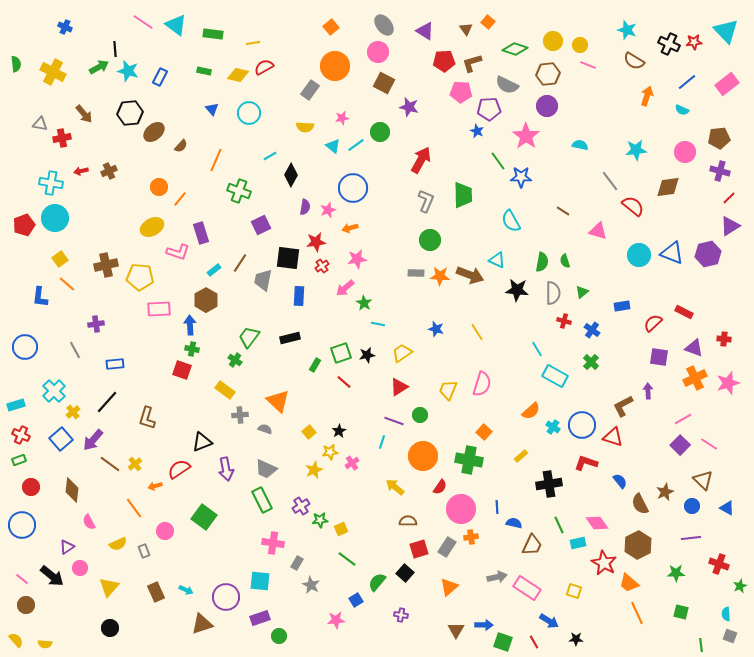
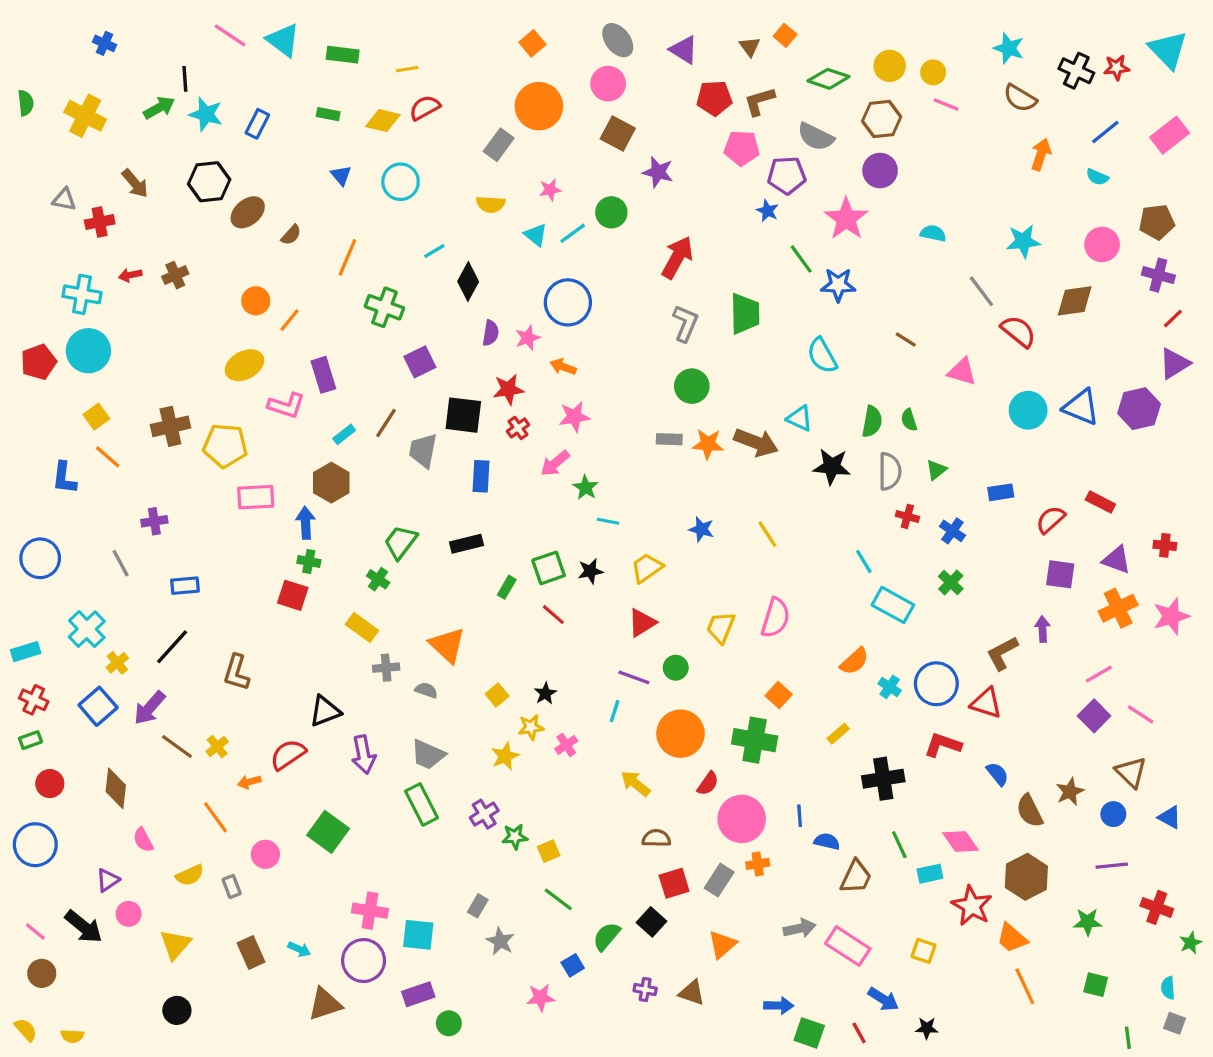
orange arrow: (350, 228) -> (563, 367), turned 35
pink cross: (273, 543) -> (370, 911), moved
brown triangle: (456, 630) -> (692, 993), moved, turned -42

